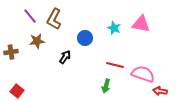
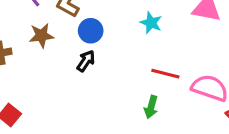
cyan star: (114, 28) -> (151, 23), moved
blue circle: (85, 38) -> (91, 31), moved

